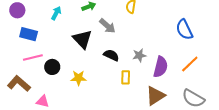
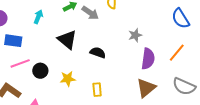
gray arrow: (107, 26) -> (90, 13), moved
blue semicircle: (184, 30) -> (181, 19), moved
gray star: (139, 55) -> (135, 35), moved
yellow rectangle: (126, 77) -> (97, 90), moved

